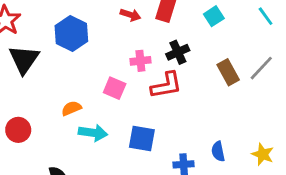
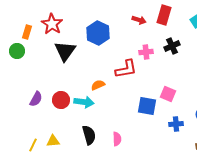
red L-shape: (166, 85) -> (126, 69), moved
pink square: (115, 88) -> (168, 94), moved
cyan arrow: (93, 133) -> (84, 102), moved

